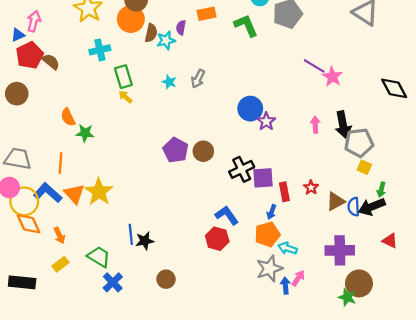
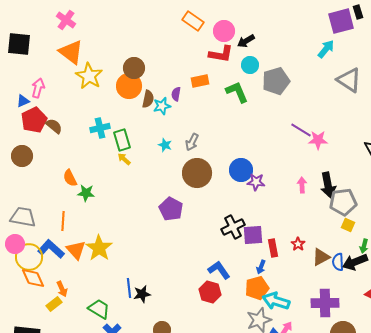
cyan cross: (100, 50) -> (100, 128), moved
pink star: (332, 77) -> (318, 140), turned -30
purple star: (266, 121) -> (256, 182), turned -30
brown circle: (203, 151) -> (197, 173), moved, size x1.5
cyan arrow: (288, 248) -> (276, 301), size x1.5
yellow rectangle: (60, 264) -> (54, 304), moved

